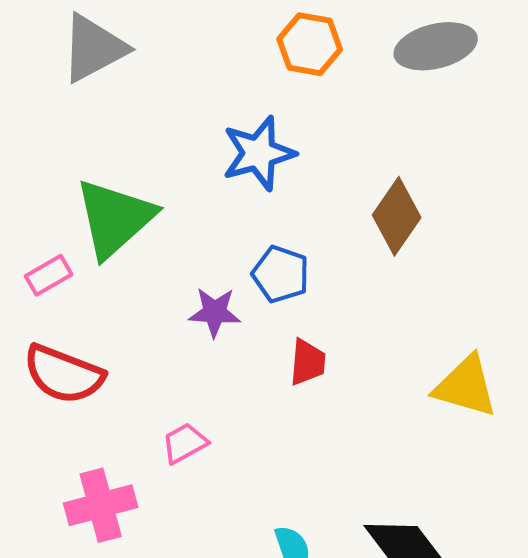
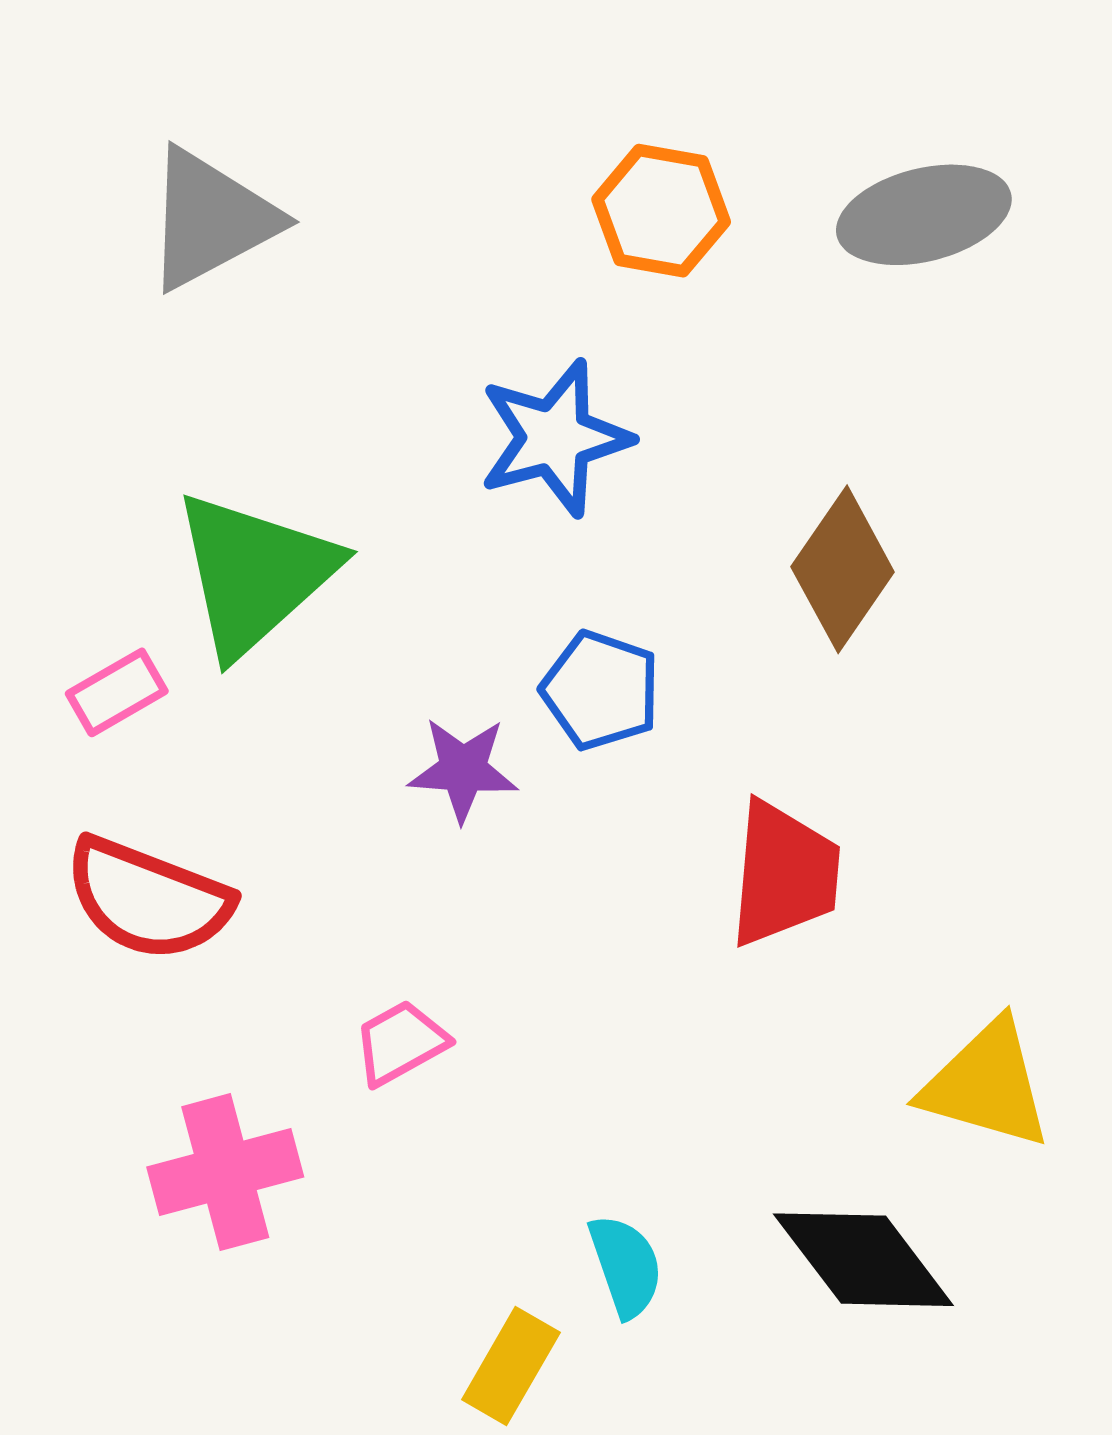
red trapezoid: (308, 362) -> (784, 874), moved, size x1.5
yellow triangle: (466, 386) -> (986, 1084), moved

